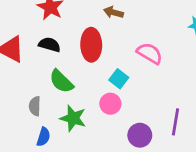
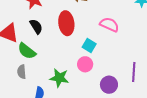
black semicircle: (49, 45) -> (36, 26), turned 49
green semicircle: (61, 81) -> (27, 51), moved
gray semicircle: (35, 106) -> (22, 72), moved

